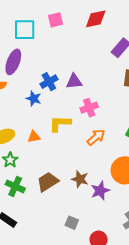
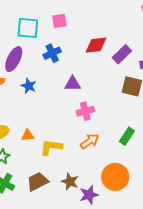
red diamond: (96, 19) -> (96, 45), moved
blue cross: (49, 82) -> (52, 53), moved
blue star: (34, 99) -> (29, 86), moved
yellow L-shape: (60, 124) -> (51, 147), moved

